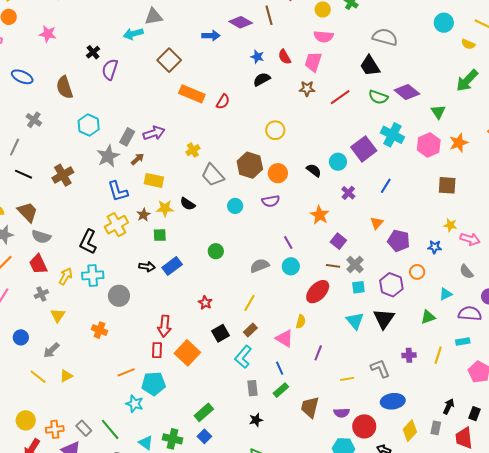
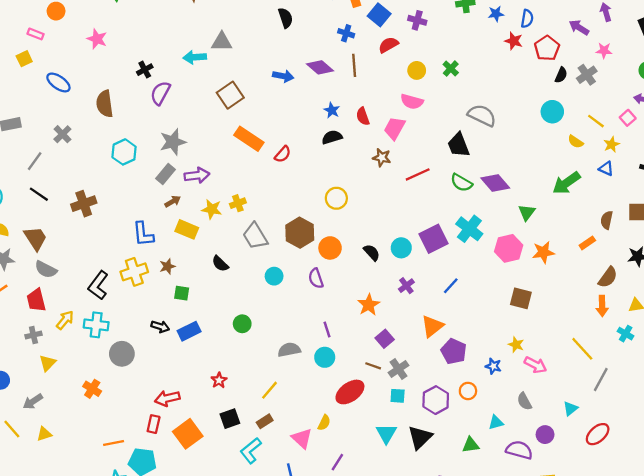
gray star: (108, 156) -> (173, 142), moved
purple semicircle: (271, 201) -> (316, 278), turned 72
yellow star: (165, 208) -> (212, 209), moved
orange triangle: (377, 223) -> (432, 326), size x1.5
red arrow: (164, 326) -> (167, 398), turned 60

